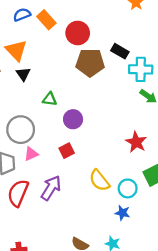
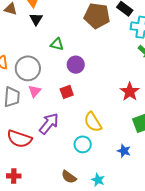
pink triangle: (31, 154) -> (35, 91), turned -32
cyan circle: (128, 188) -> (83, 144), moved
red semicircle: (18, 193) -> (19, 139), moved, turned -100
blue star: (122, 213) -> (124, 151), moved

